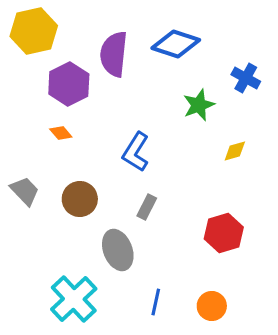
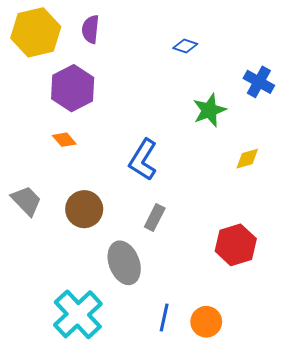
blue diamond: (176, 44) -> (185, 46), size x0.5
purple semicircle: (114, 54) -> (90, 29), moved, size x0.6
orange circle: (212, 306) -> (206, 322), moved

